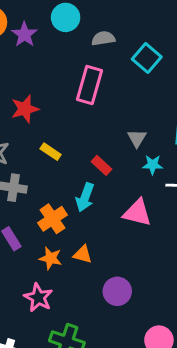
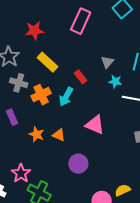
yellow rectangle: (51, 152) -> (47, 62), size x1.5
pink triangle: (137, 213) -> (95, 125), moved
orange cross: (53, 219) -> (41, 95), moved
pink star: (38, 297) -> (21, 173), moved

